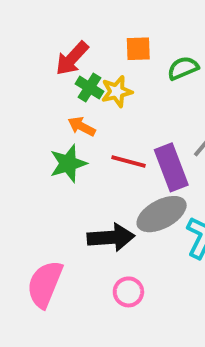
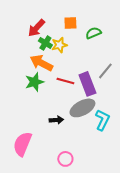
orange arrow: (82, 126) -> (41, 63), size x1.6
black arrow: (111, 237) -> (56, 120), size x0.6
pink circle: (128, 292) -> (65, 159), moved

